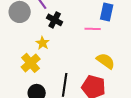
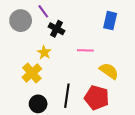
pink line: (93, 29) -> (85, 50), moved

